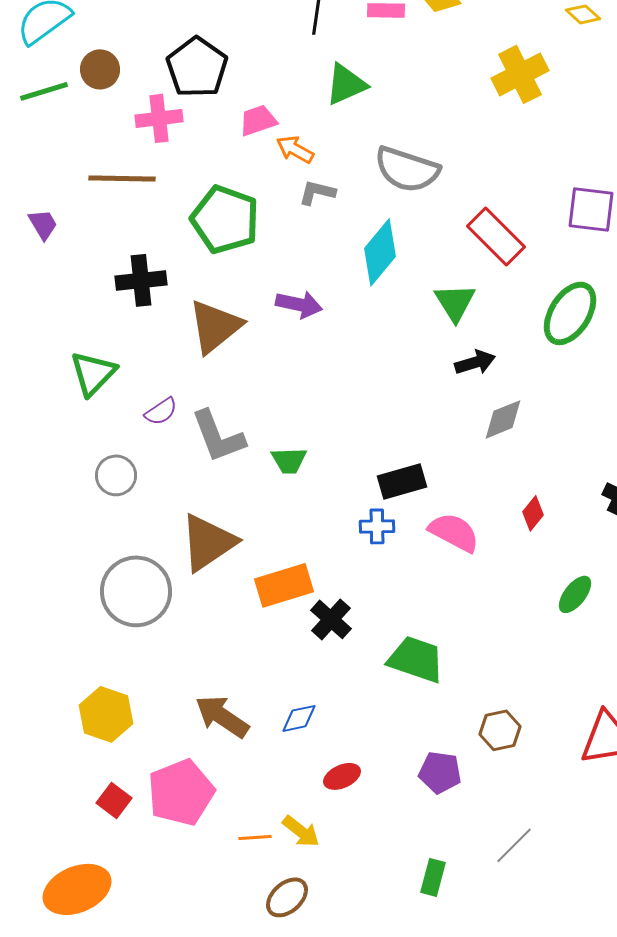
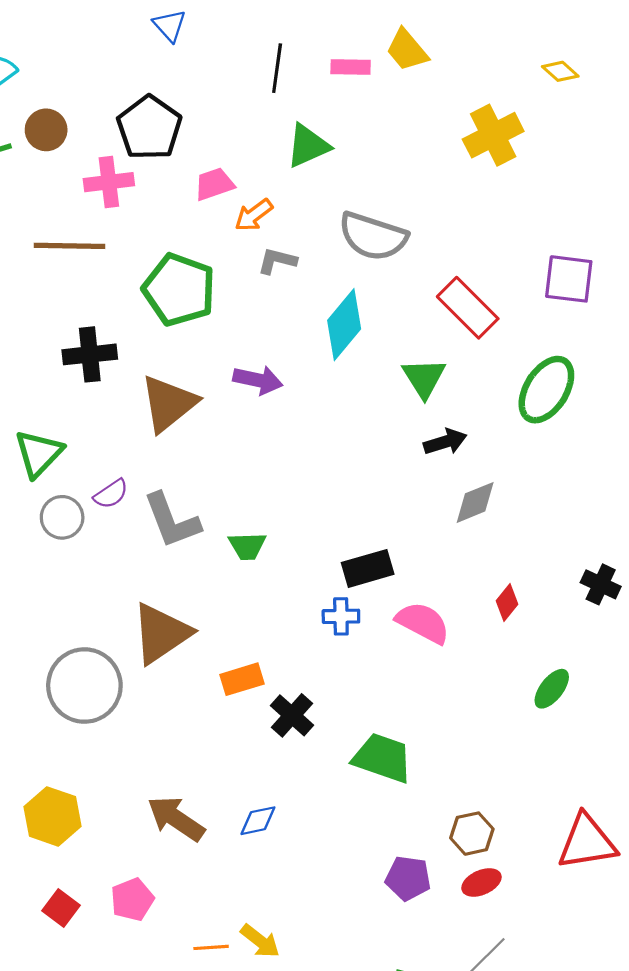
orange arrow: (295, 149) -> (254, 215), turned -66
gray circle: (116, 475) -> (62, 517), moved
orange rectangle: (284, 585) -> (242, 679), size x0.7
red ellipse: (342, 776) -> (481, 882), moved
pink pentagon: (181, 792) -> (132, 900), size x0.6

